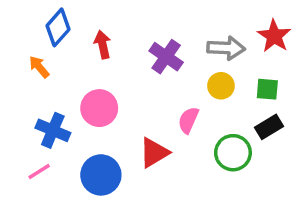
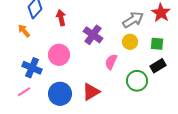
gray arrow: (226, 48) -> (133, 20), turned -35
purple cross: (166, 57) -> (93, 35), moved
red triangle: (154, 153) -> (91, 92), moved

